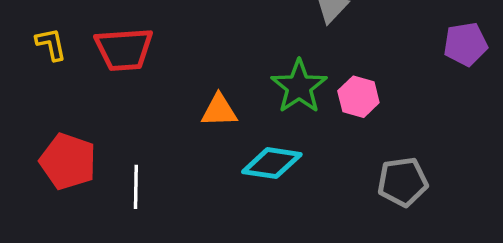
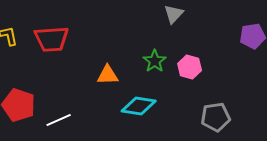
green star: (299, 87) -> (155, 61), size x0.7
white line: (136, 187) -> (59, 120), turned 65

